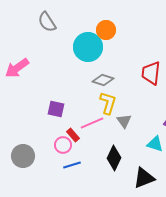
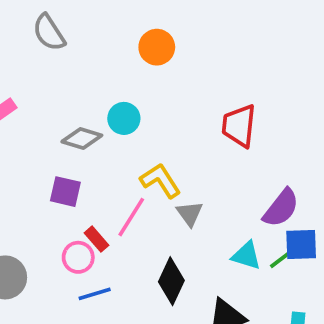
cyan circle: (88, 47) -> (124, 118), moved, size x0.6
gray diamond: (103, 80) -> (82, 139), moved
yellow L-shape: (108, 103) -> (160, 181), turned -50
pink line: (92, 123) -> (131, 217), turned -35

